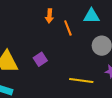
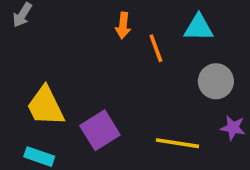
purple square: (40, 59) -> (100, 130), moved, size x1.5

